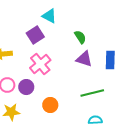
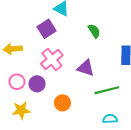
purple triangle: (84, 59) -> (86, 68), moved

